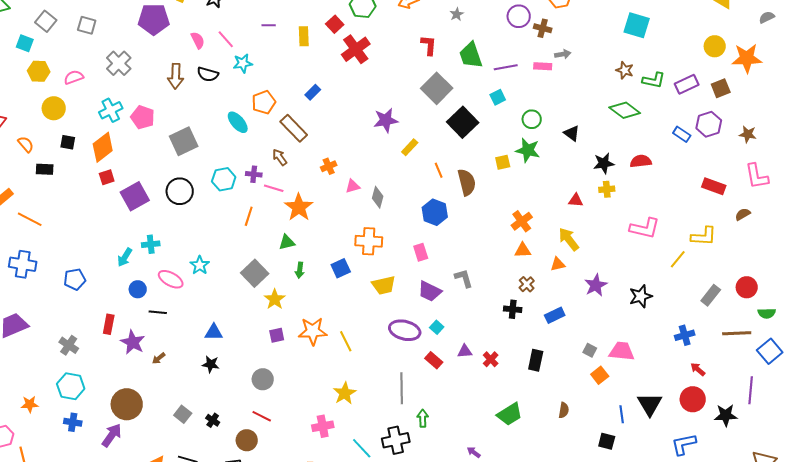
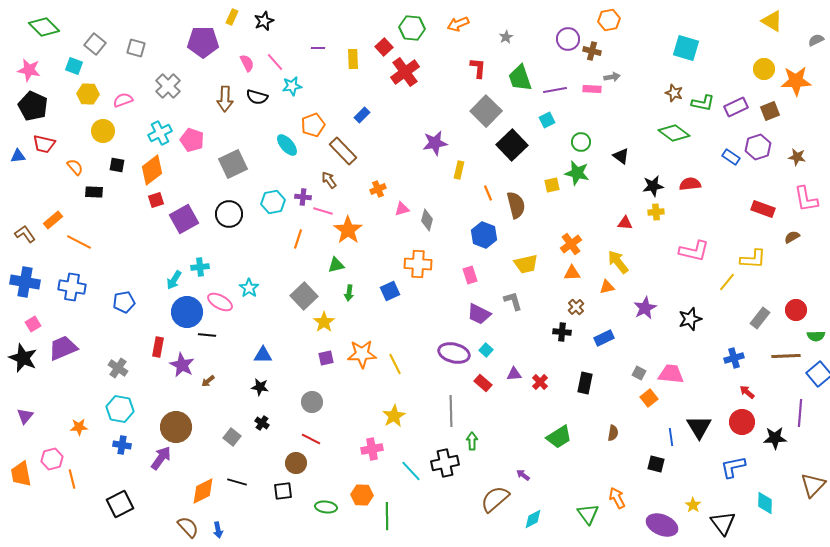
yellow rectangle: (410, 147) -> (459, 170), turned -30
yellow trapezoid: (384, 285) -> (526, 264), moved
blue circle: (138, 289) -> (187, 312), size x1.8
black cross: (213, 420) -> (262, 423), moved

